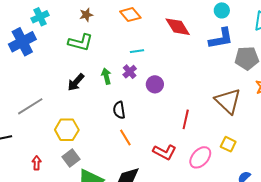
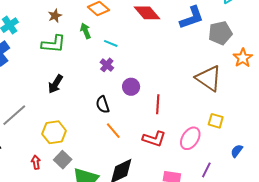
cyan line: (137, 51) -> (111, 43), turned 40
green arrow: (106, 76) -> (85, 31), moved
purple circle: (155, 84) -> (131, 87), moved
red line: (186, 119) -> (158, 104), moved
red arrow: (37, 163) -> (36, 162), moved

